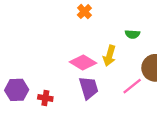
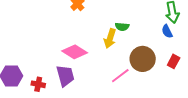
yellow arrow: (109, 56) -> (110, 38), moved
purple trapezoid: (89, 88) -> (65, 76), moved

